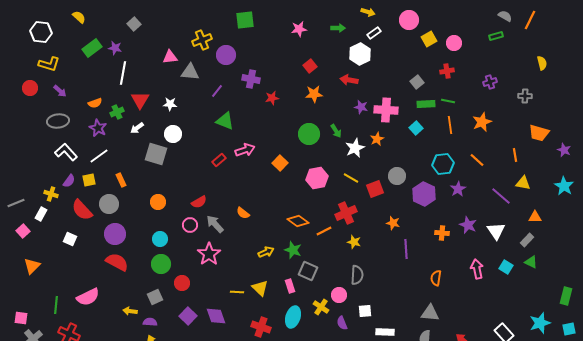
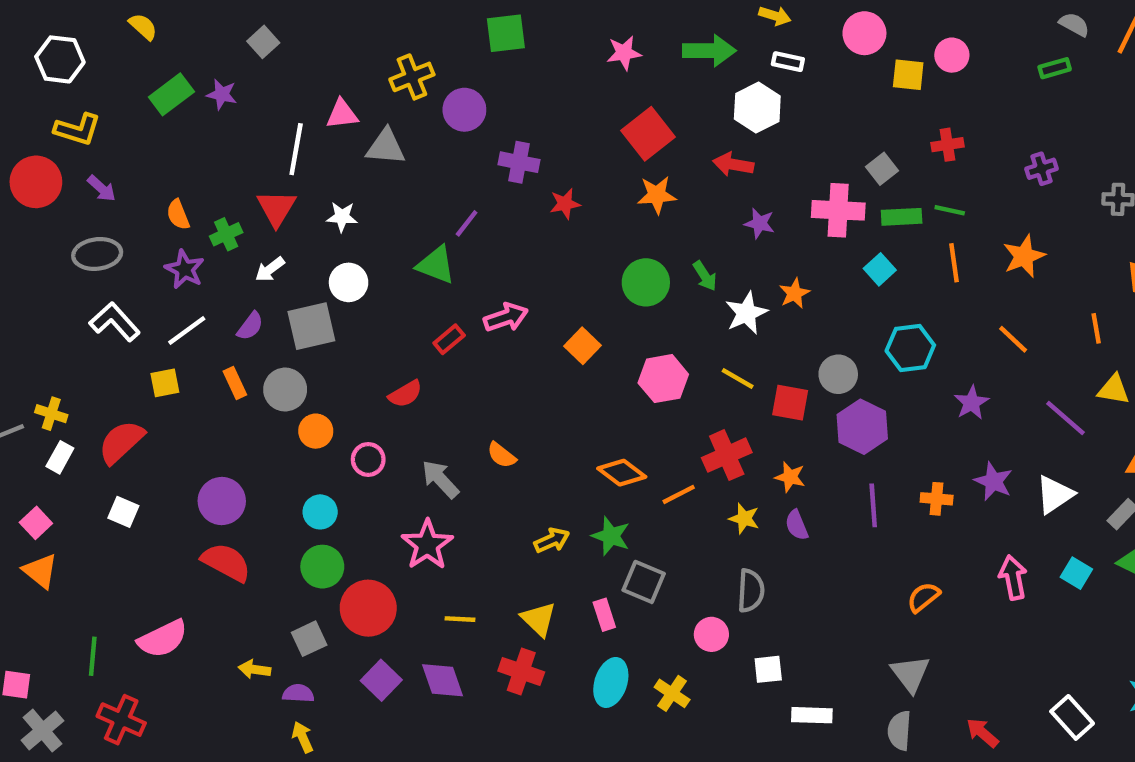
green arrow: (338, 28) -> (709, 51), size x1.6
white rectangle: (374, 33) -> (788, 62), turned 48
yellow square: (429, 39) -> (908, 75), turned 35
pink circle: (454, 43) -> (952, 55), moved
red square: (310, 66) -> (648, 134), size x1.6
white line: (123, 73) -> (296, 149), moved
red circle: (30, 88) -> (36, 182), size x1.5
purple line: (217, 91) -> (467, 223), moved
orange semicircle: (95, 103) -> (178, 215), turned 88
pink cross: (386, 110) -> (838, 210), moved
green triangle: (225, 121) -> (436, 265), moved
gray square: (156, 154) -> (311, 326), turned -30
cyan hexagon: (443, 164) -> (910, 348), moved
purple semicircle: (69, 181) -> (250, 326), moved
red square: (375, 189) -> (790, 403), turned 30
yellow cross: (51, 194) -> (51, 414), moved
purple hexagon: (424, 194) -> (862, 427), moved
red semicircle: (199, 202) -> (405, 394), moved
gray circle: (109, 204) -> (285, 390), moved
red semicircle: (82, 210) -> (121, 442), moved, turned 90
orange star: (393, 223) -> (790, 477), moved
pink circle: (190, 225) -> (368, 459), moved
pink square: (23, 231) -> (36, 523), moved
white triangle: (496, 231) -> (1055, 494), turned 30
purple line: (406, 249) -> (873, 505), moved
orange triangle: (32, 266) -> (40, 571), turned -36
orange semicircle: (436, 278) -> (923, 597), turned 42
red circle: (182, 283) -> (368, 608), size x1.6
yellow line: (237, 292) -> (460, 619), moved
yellow cross: (321, 307) -> (672, 693), moved
gray triangle: (430, 313) -> (910, 674), turned 48
purple semicircle: (342, 323) -> (797, 525), moved
red cross: (261, 327) -> (521, 672), moved

